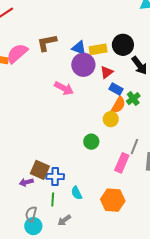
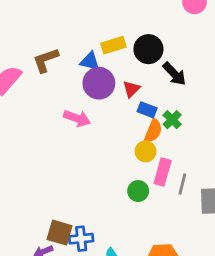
yellow rectangle: (98, 49) -> (113, 45), moved
green circle: (91, 142) -> (138, 191), moved
pink rectangle: (122, 163) -> (163, 172), moved

